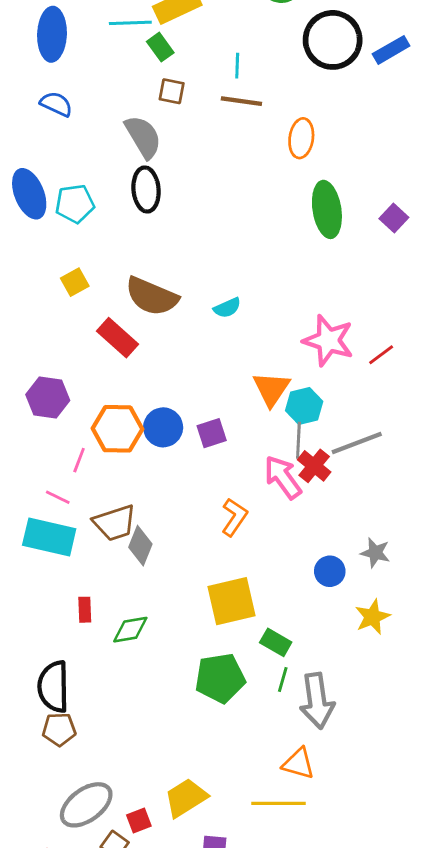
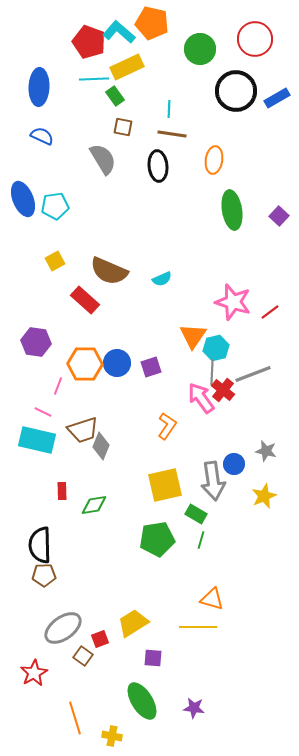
black ellipse: (146, 190) -> (158, 166), moved
gray arrow: (317, 701) -> (213, 481), moved

